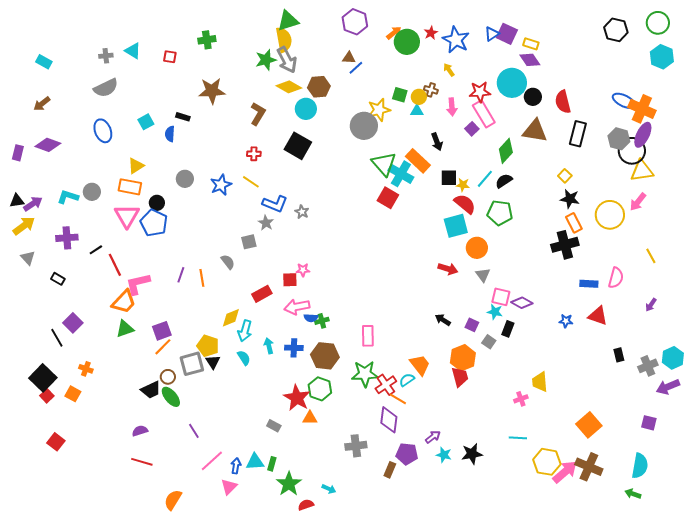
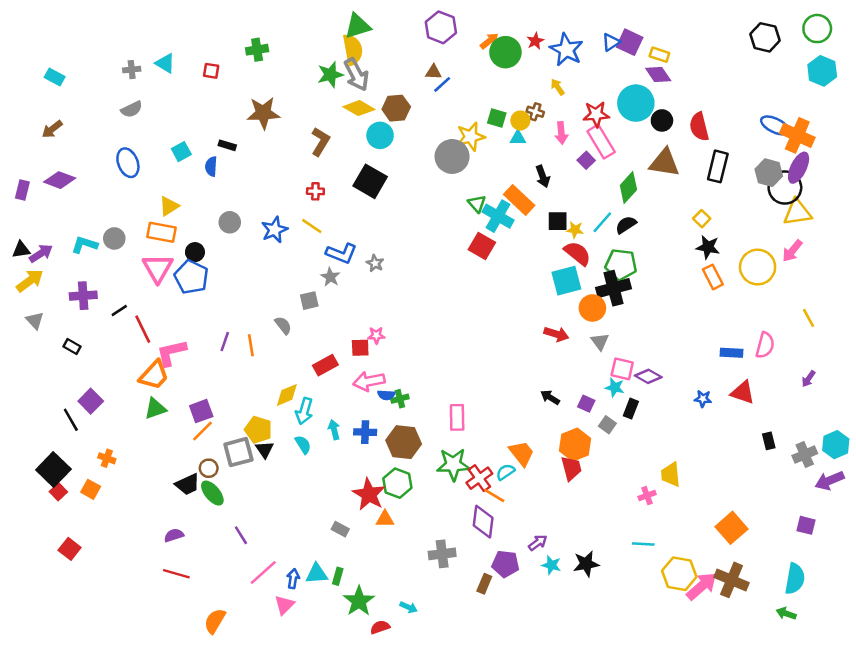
gray semicircle: (106, 88) -> (132, 109), size x0.7
green triangle: (384, 164) -> (477, 204), size x0.6
black cross: (565, 245) -> (614, 288), moved

